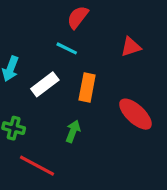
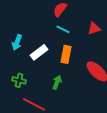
cyan line: (67, 48) -> (63, 29), moved

